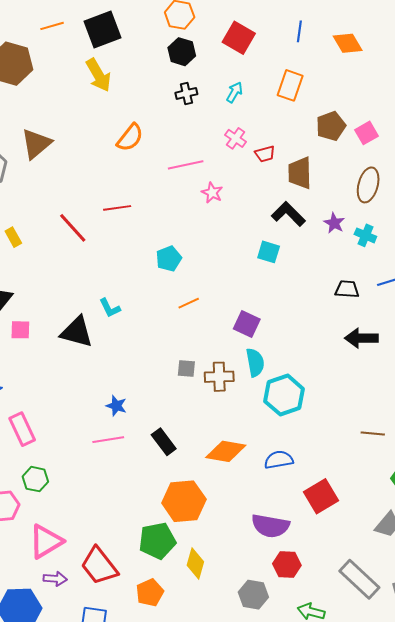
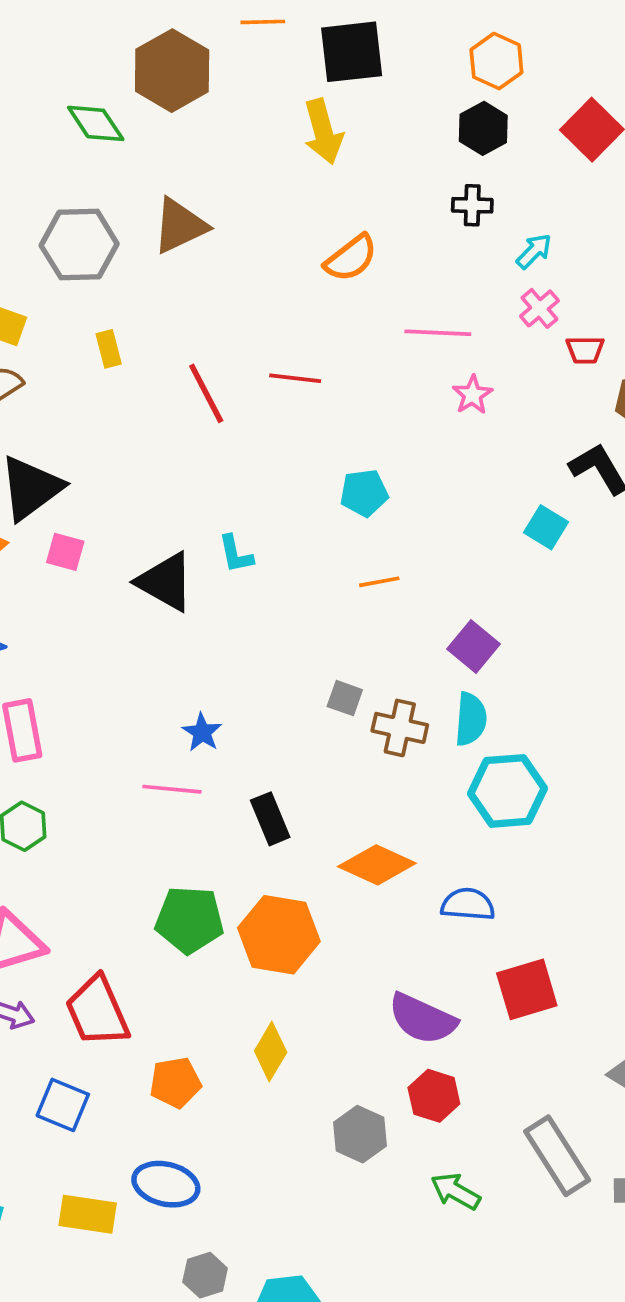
cyan arrow: (234, 92) -> (534, 251), moved
yellow rectangle: (13, 237) -> (109, 349), moved
green pentagon: (157, 541) -> (189, 920), moved

